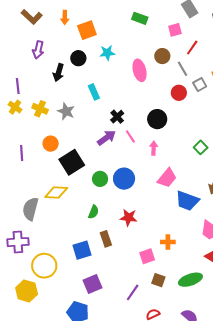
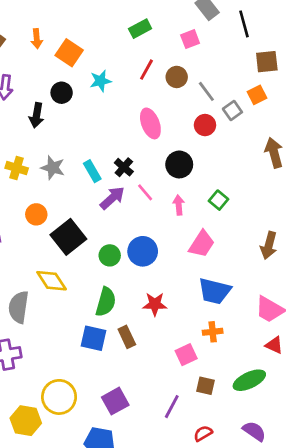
green rectangle: (140, 18) -> (140, 29), turned -42
orange square: (87, 30) -> (69, 53), turned -30
red line: (192, 48) -> (147, 70), moved
pink ellipse: (140, 70) -> (150, 123), moved
cyan rectangle: (94, 92) -> (92, 171), moved
green square: (201, 147) -> (219, 200), moved
yellow diamond: (56, 193) -> (52, 281), turned 60
blue trapezoid: (187, 201) -> (215, 291), moved
green semicircle: (93, 212) -> (106, 302), size x1.5
blue square: (82, 250) -> (94, 338), moved, turned 36
yellow circle: (44, 266) -> (59, 397), moved

